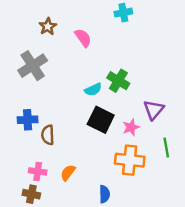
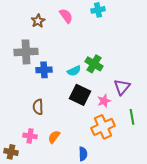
pink semicircle: (83, 38) -> (66, 16), moved
gray cross: (33, 66) -> (26, 52), turned 30
blue cross: (28, 120) -> (44, 70), moved
orange cross: (130, 160) -> (103, 127), turned -30
brown cross: (31, 194) -> (11, 152), moved

